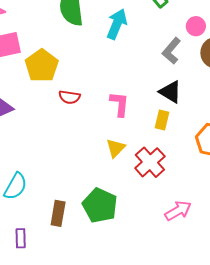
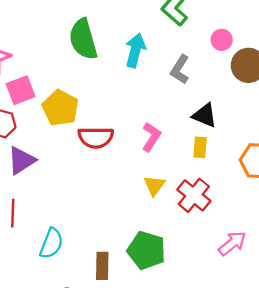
gray L-shape: (171, 51) -> (180, 69), moved
red semicircle: (69, 97) -> (96, 138), size x1.5
pink L-shape: (120, 104) -> (151, 137), turned 36

